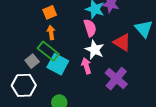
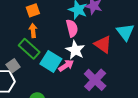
gray square: (32, 61) -> (13, 66), moved
cyan square: (58, 64) -> (51, 61), moved
pink arrow: (86, 66) -> (66, 66), turned 70

